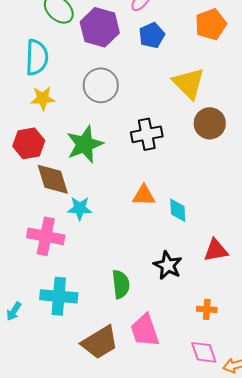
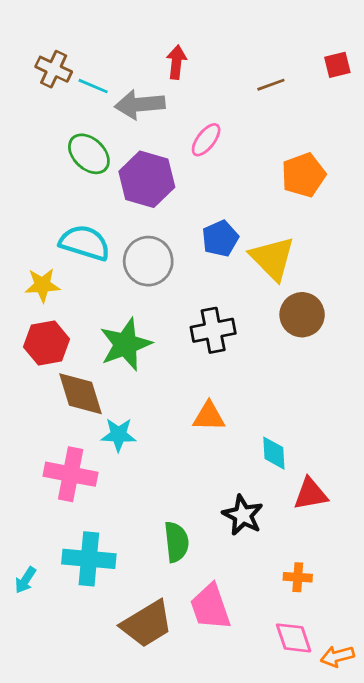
blue pentagon: (152, 35) -> (220, 239), moved
cyan semicircle: (37, 57) -> (85, 243), moved, turned -75
yellow star: (43, 98) -> (42, 285), moved
cyan diamond: (178, 210) -> (274, 453), moved

